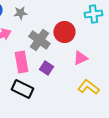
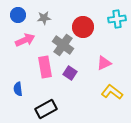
red circle: (64, 32) -> (83, 27), moved
black rectangle: (22, 89) -> (46, 109), moved, turned -55

